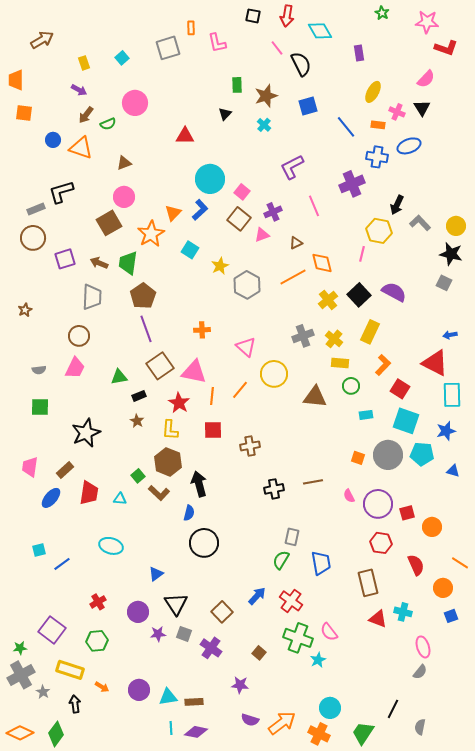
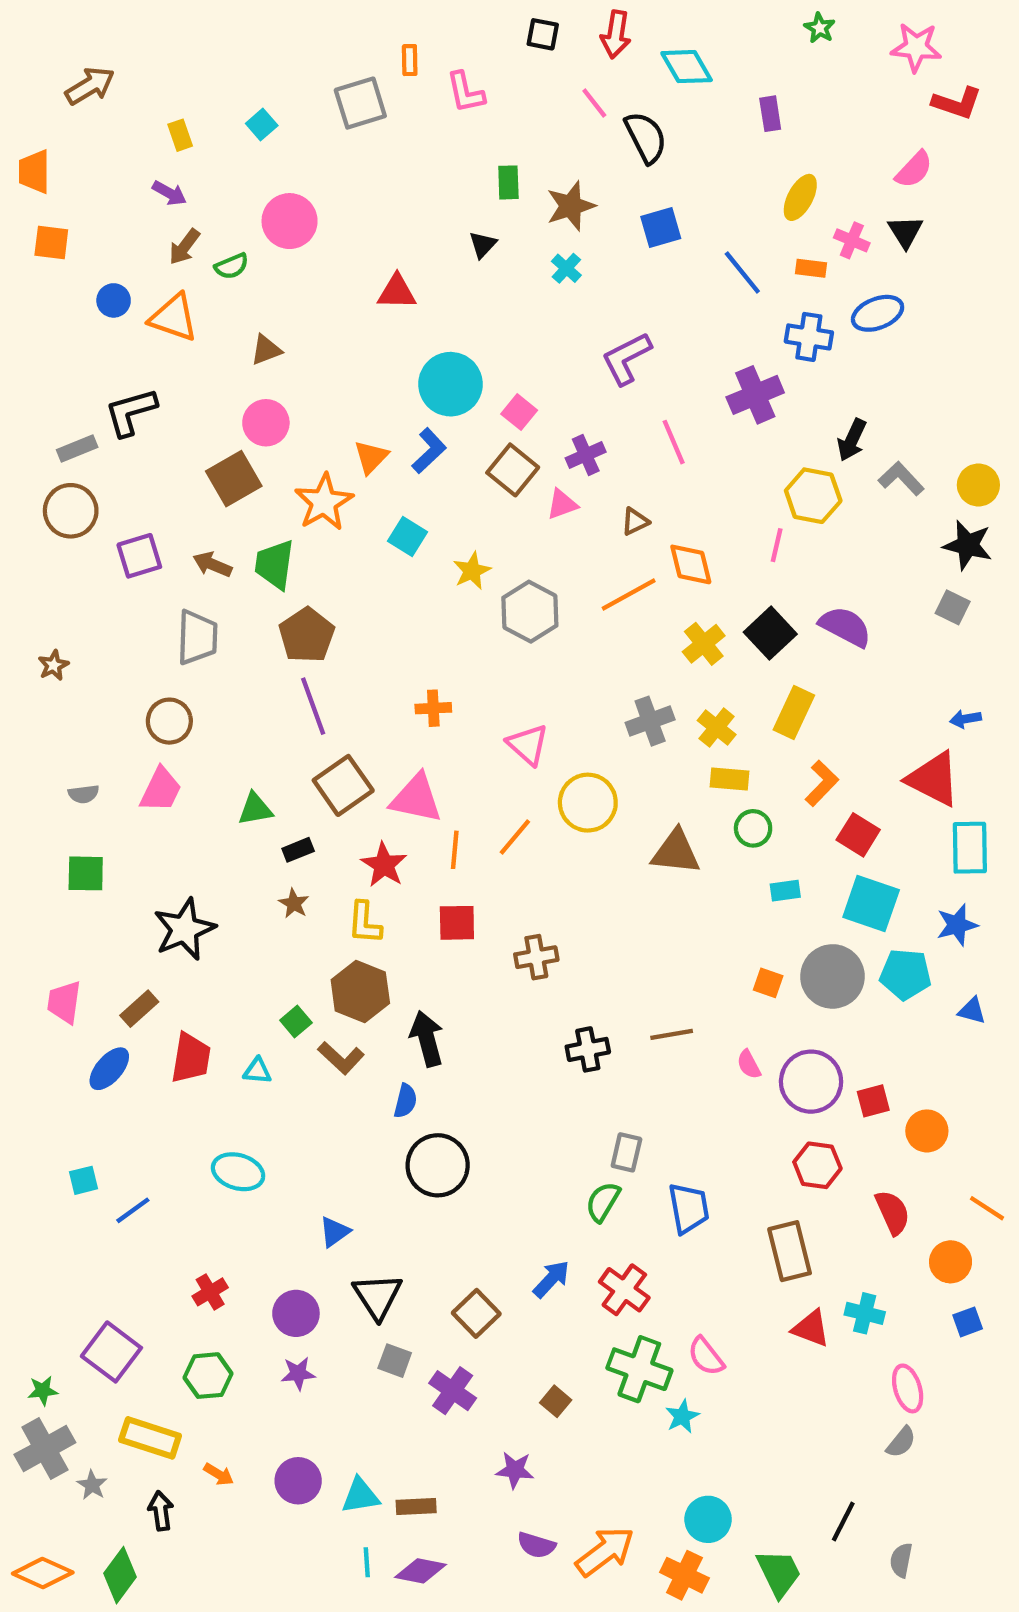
purple star: (158, 634) -> (298, 1373), moved
green trapezoid: (363, 733) -> (779, 1573), turned 120

